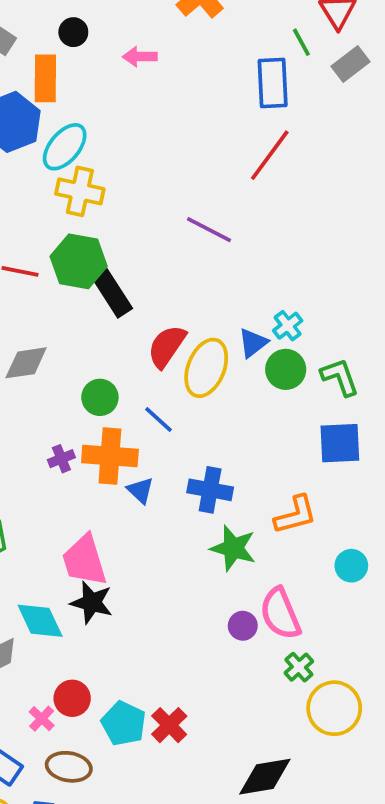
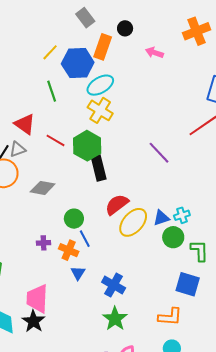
blue line: (158, 419) -> (85, 239), moved
orange cross: (110, 456) -> (69, 250), size x0.7
orange L-shape: (295, 515) -> (170, 317), moved

